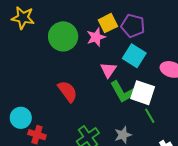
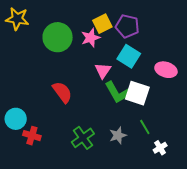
green line: (150, 116) -> (145, 127), moved

